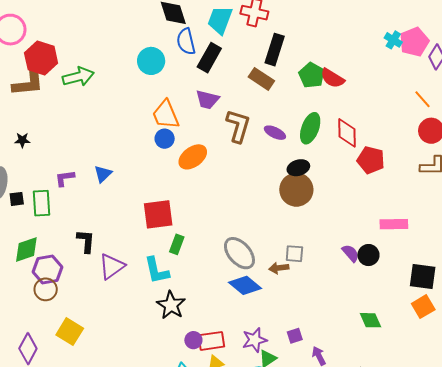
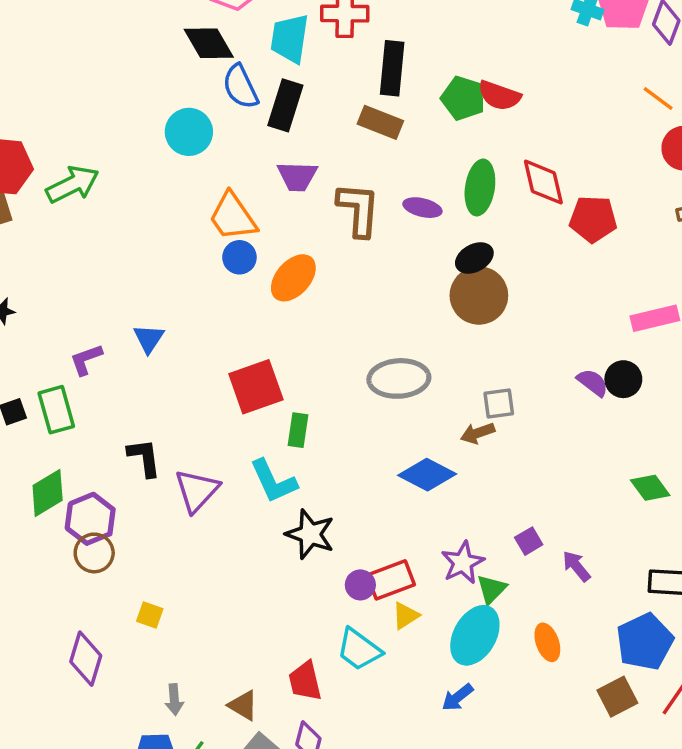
gray ellipse: (239, 253) -> (399, 378), moved, turned -40
yellow square: (70, 332) -> (150, 615), size x0.6

